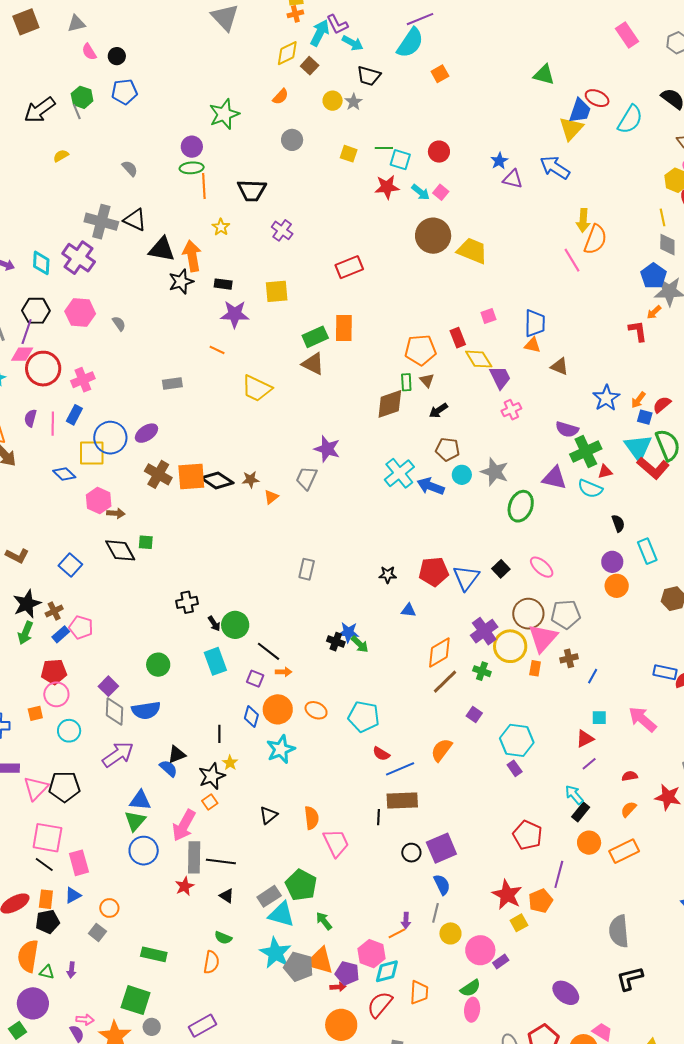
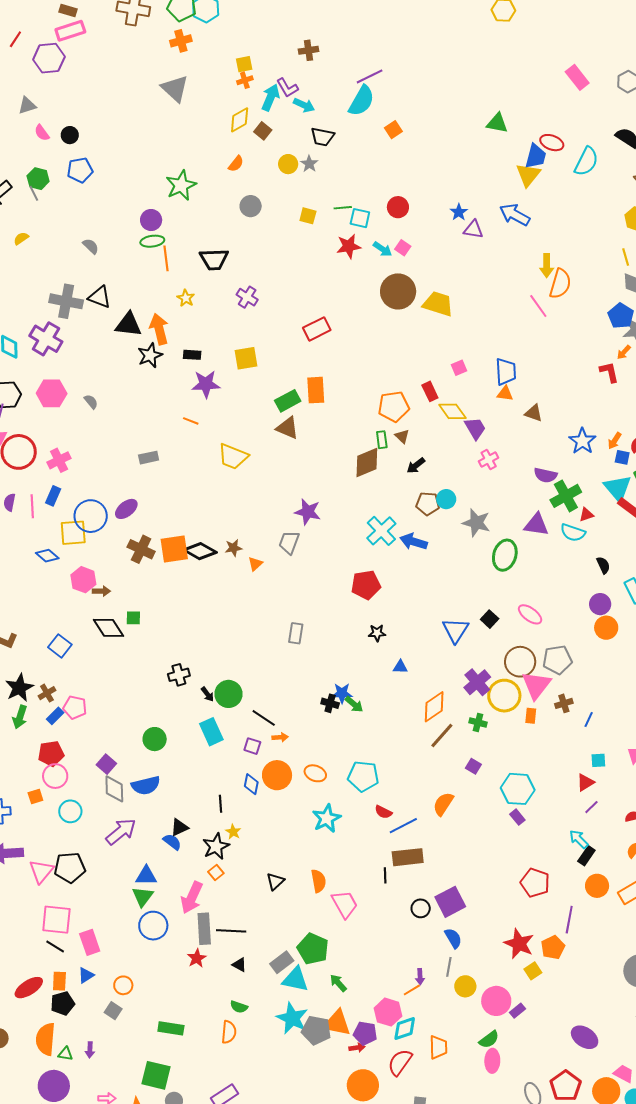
cyan circle: (462, 475) -> (446, 499), moved
red pentagon: (434, 572) -> (366, 585), moved
cyan star: (281, 749) -> (327, 818), moved

